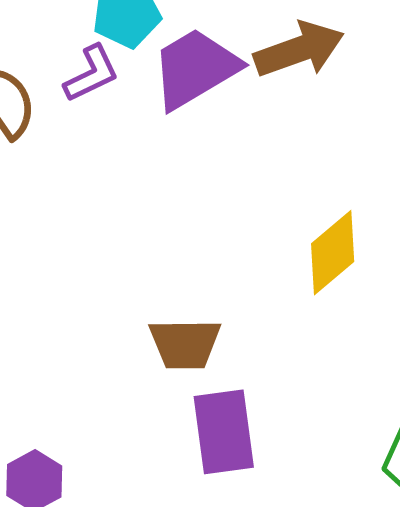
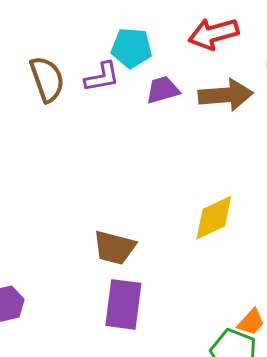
purple trapezoid: (195, 68) -> (163, 90), size x0.6

